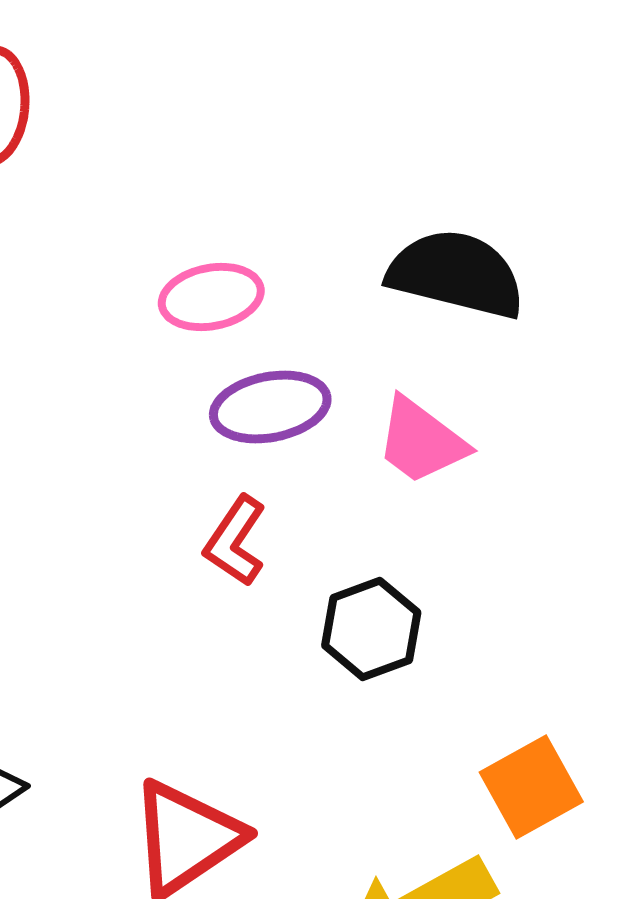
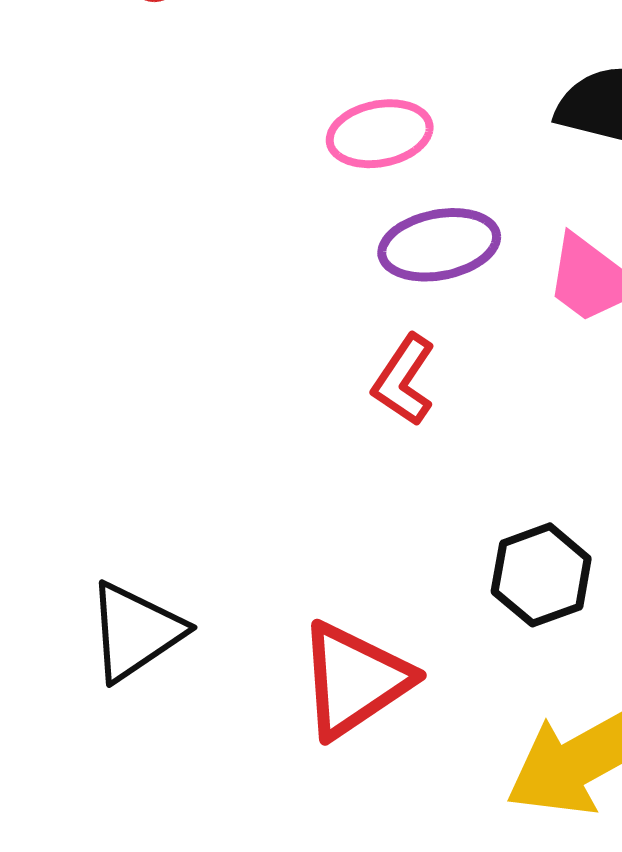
black hexagon: (371, 629) -> (541, 575), moved

